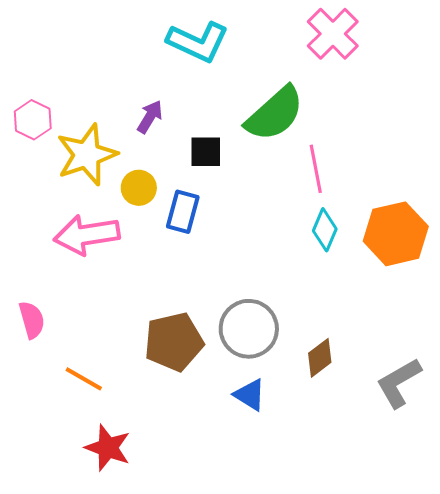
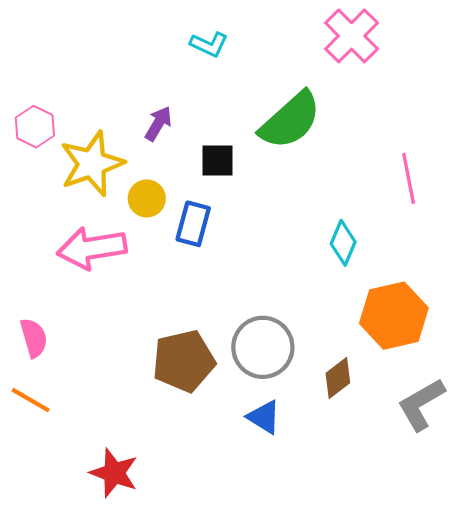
cyan L-shape: (198, 42) -> (209, 44), size x0.6
pink line: (316, 169) -> (409, 178), moved
orange hexagon: (396, 234) -> (394, 316), moved
orange line: (84, 379) -> (31, 400), moved

